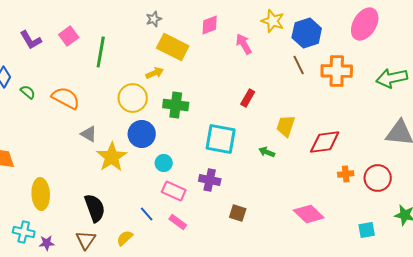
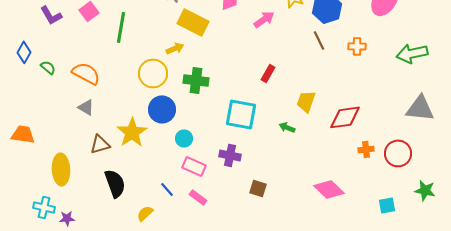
pink arrow: (244, 44) -> (264, 19), turned 85
orange cross: (337, 71) -> (357, 46), size x0.6
gray triangle: (89, 134) -> (86, 107), moved
brown triangle: (86, 240) -> (100, 144), moved, turned 40

